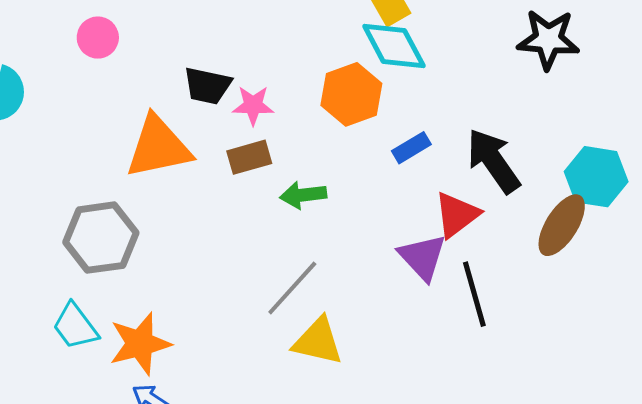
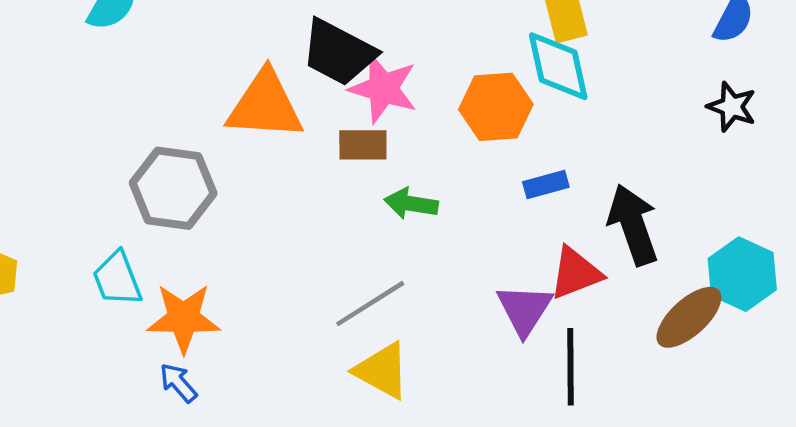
black star: (548, 39) -> (732, 107), size x0.7
black trapezoid: (207, 86) -> (339, 52), size x1.4
pink star: (253, 105) -> (383, 88), size x1.5

